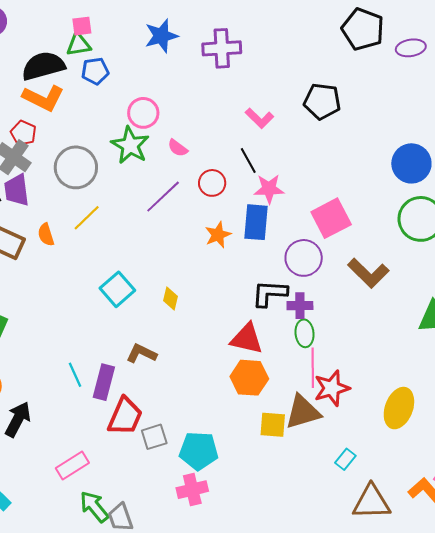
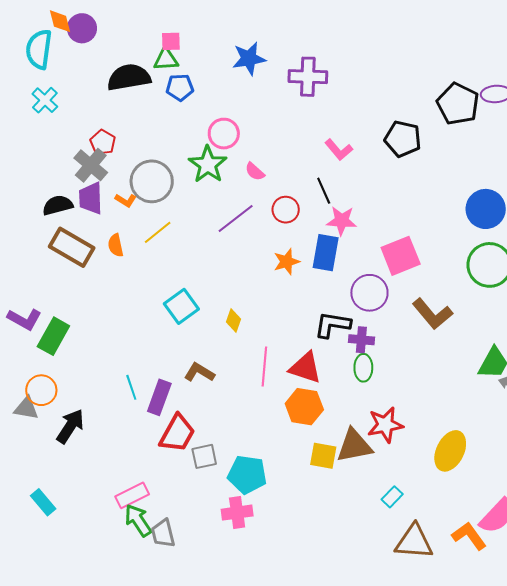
black pentagon: (363, 29) -> (458, 104), moved
orange L-shape: (43, 98) -> (126, 200), moved, size x0.5
pink line: (313, 368) -> (264, 367), moved
pink rectangle: (72, 465) -> (132, 495), moved

